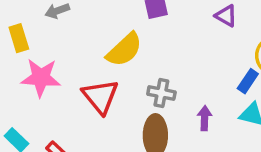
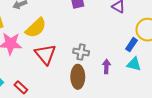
yellow semicircle: (124, 50) -> (36, 28), moved

